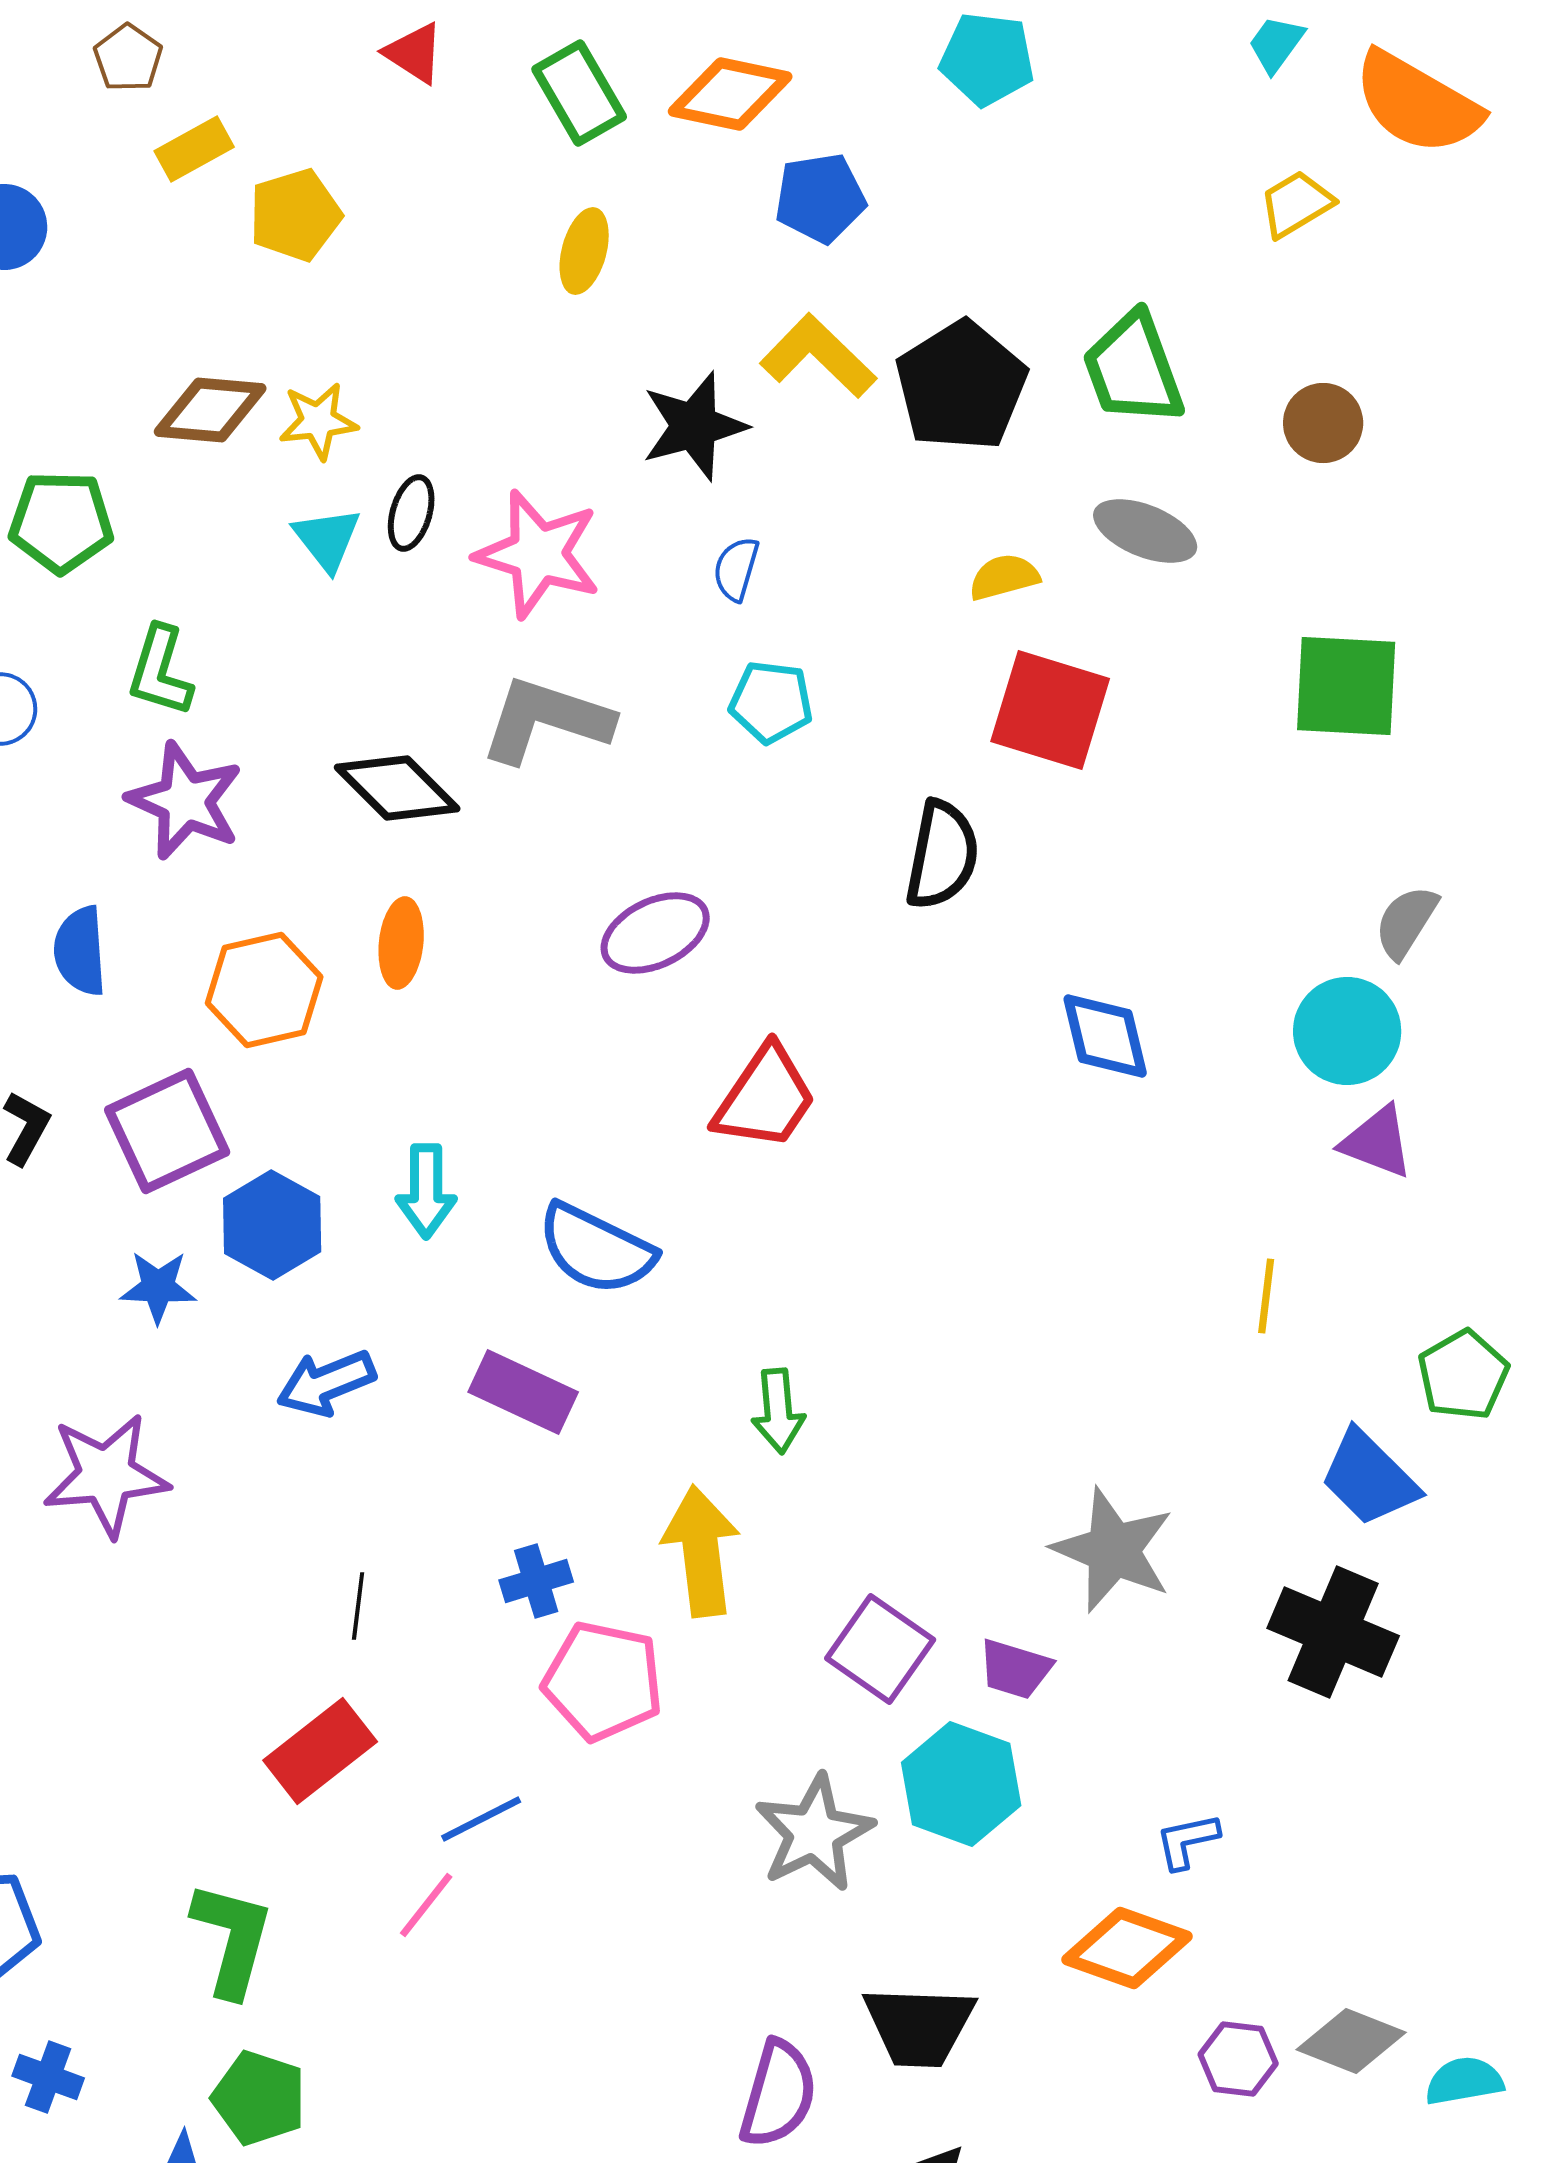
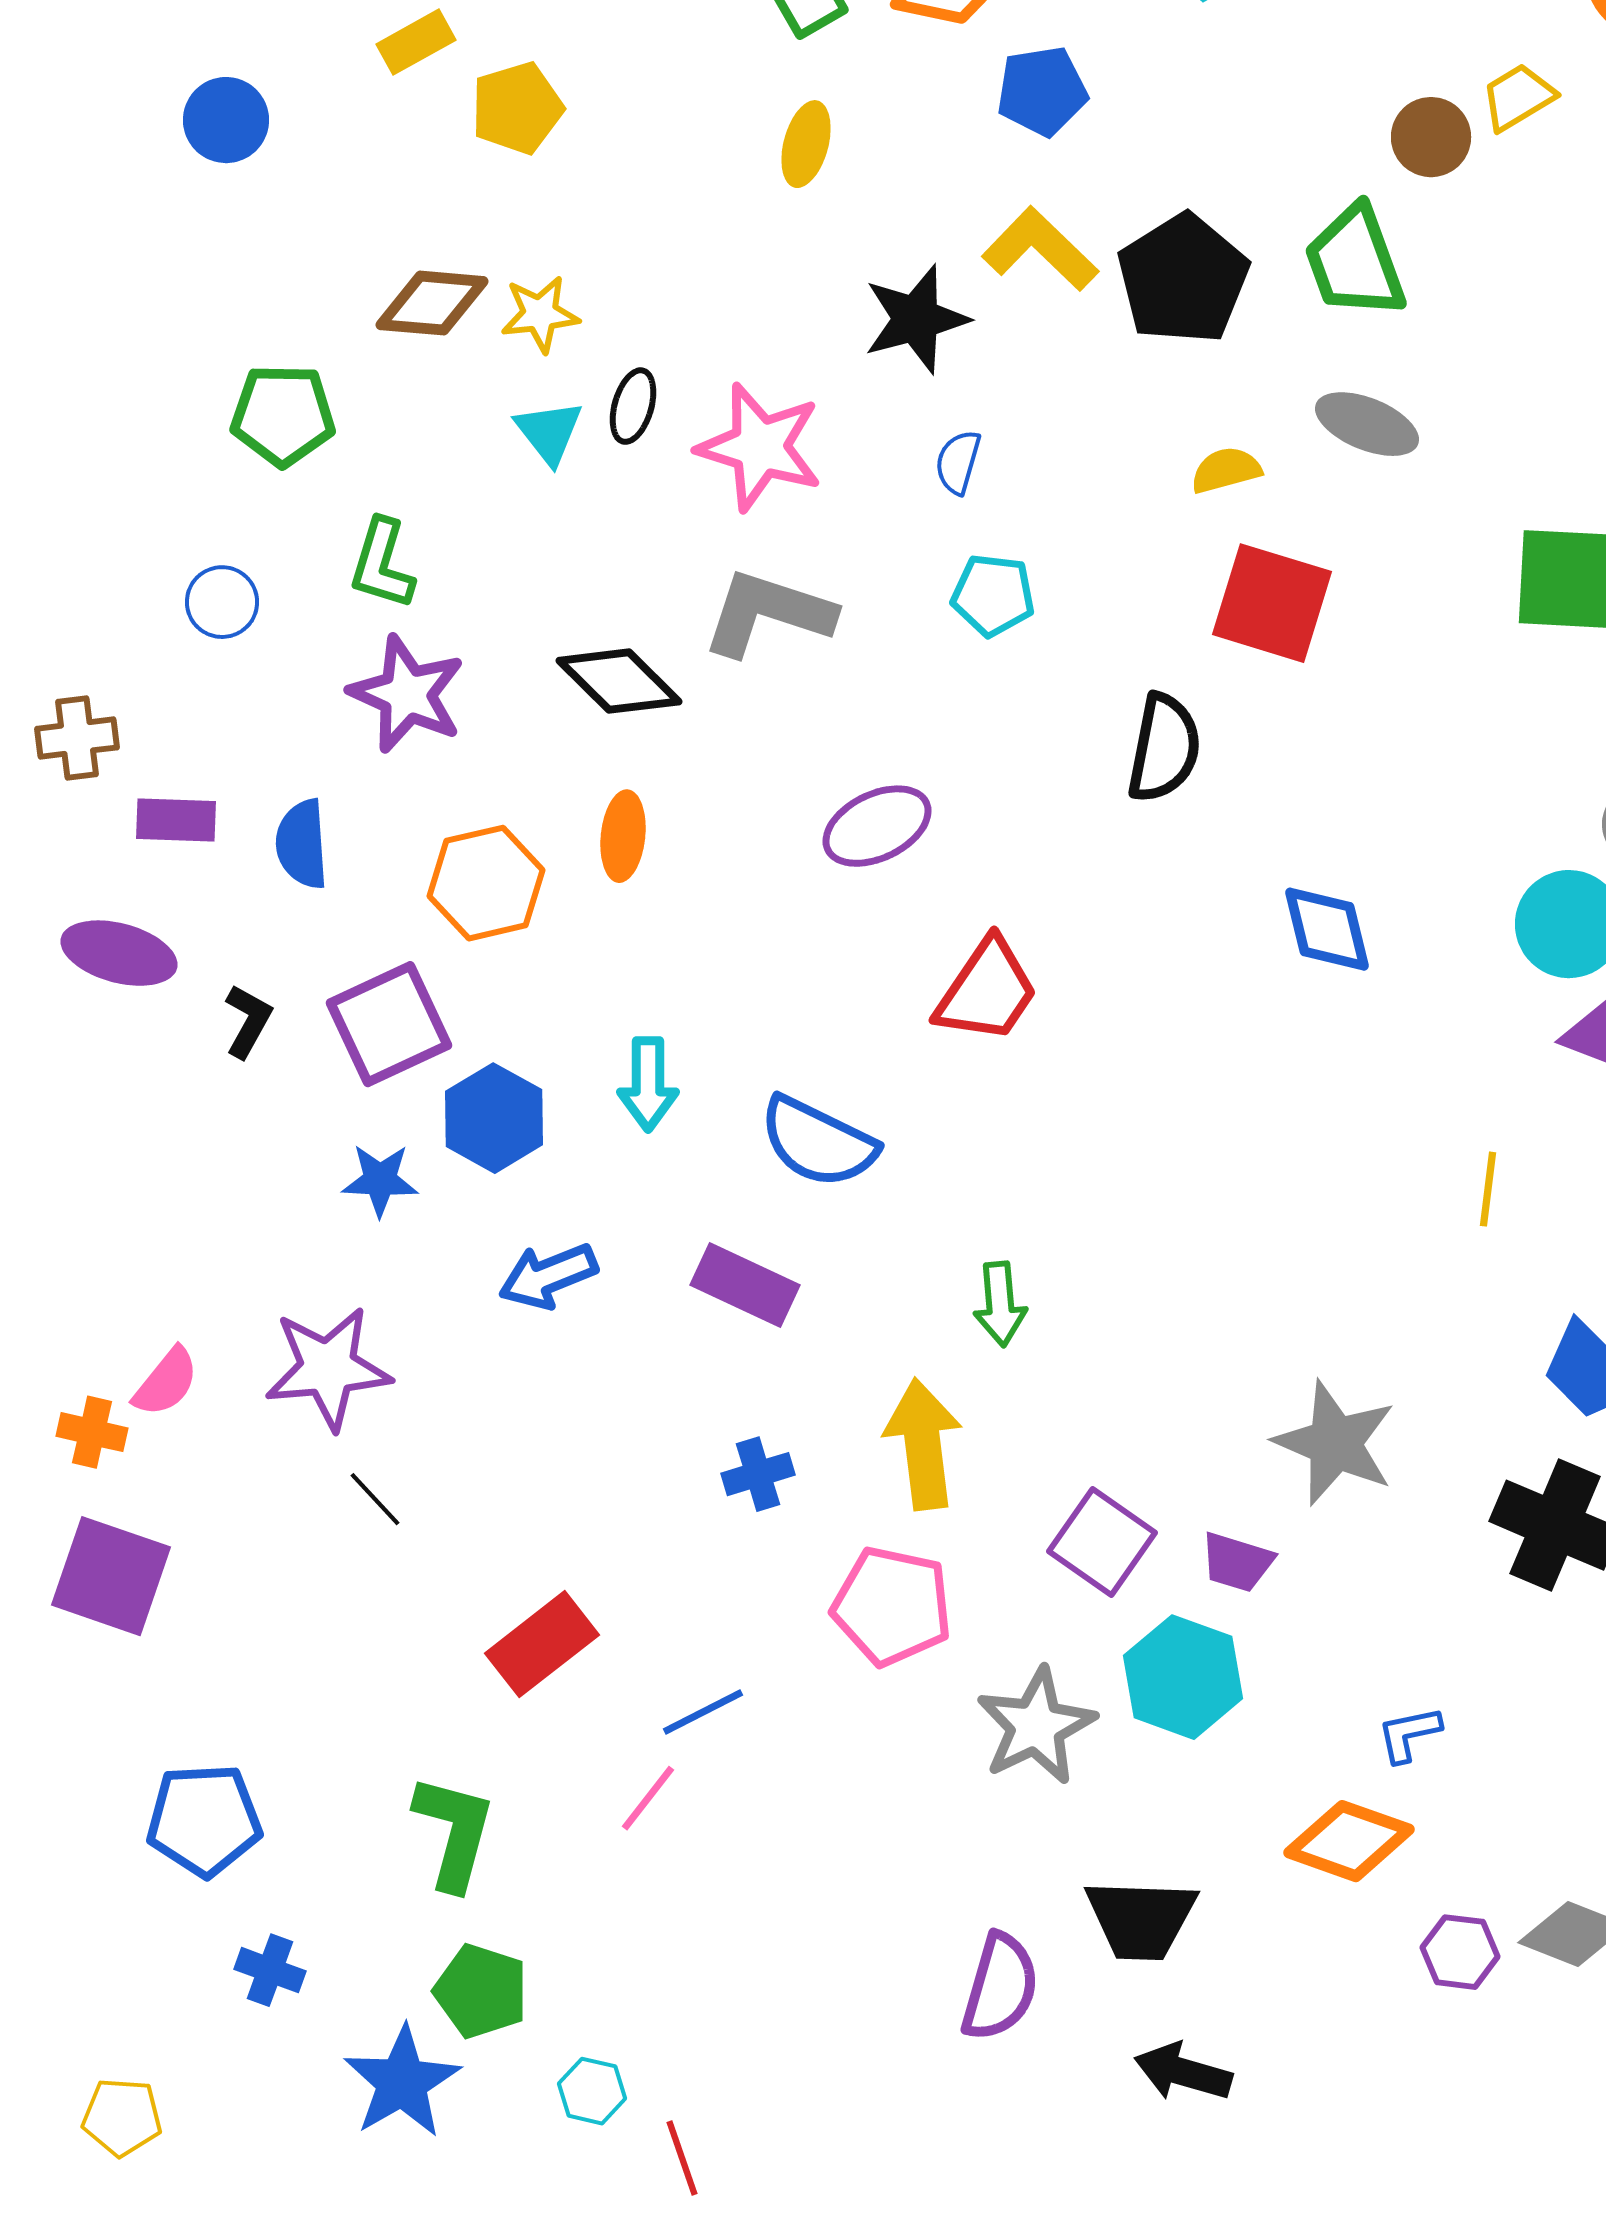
brown circle: (1323, 423) -> (1431, 137), moved
black line: (358, 1606) -> (375, 1499), moved, turned -50
pink pentagon: (603, 1681) -> (892, 1606), moved

